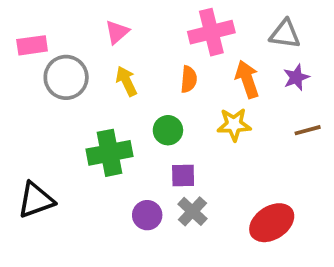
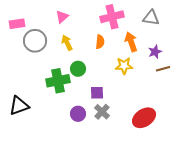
purple star: (296, 77) -> (155, 52), moved
green circle: (168, 130) -> (78, 69), moved

